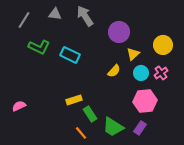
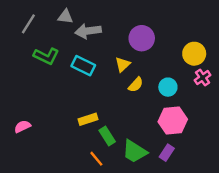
gray arrow: (85, 16) -> (88, 31), moved, turned -65
yellow triangle: (133, 54) -> (123, 64), moved
pink cross: (161, 73) -> (203, 78), moved

